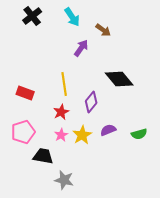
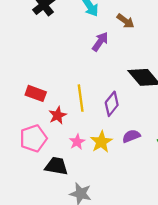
yellow line: (64, 84) -> (81, 98), moved
red star: (61, 112) -> (58, 115), moved

